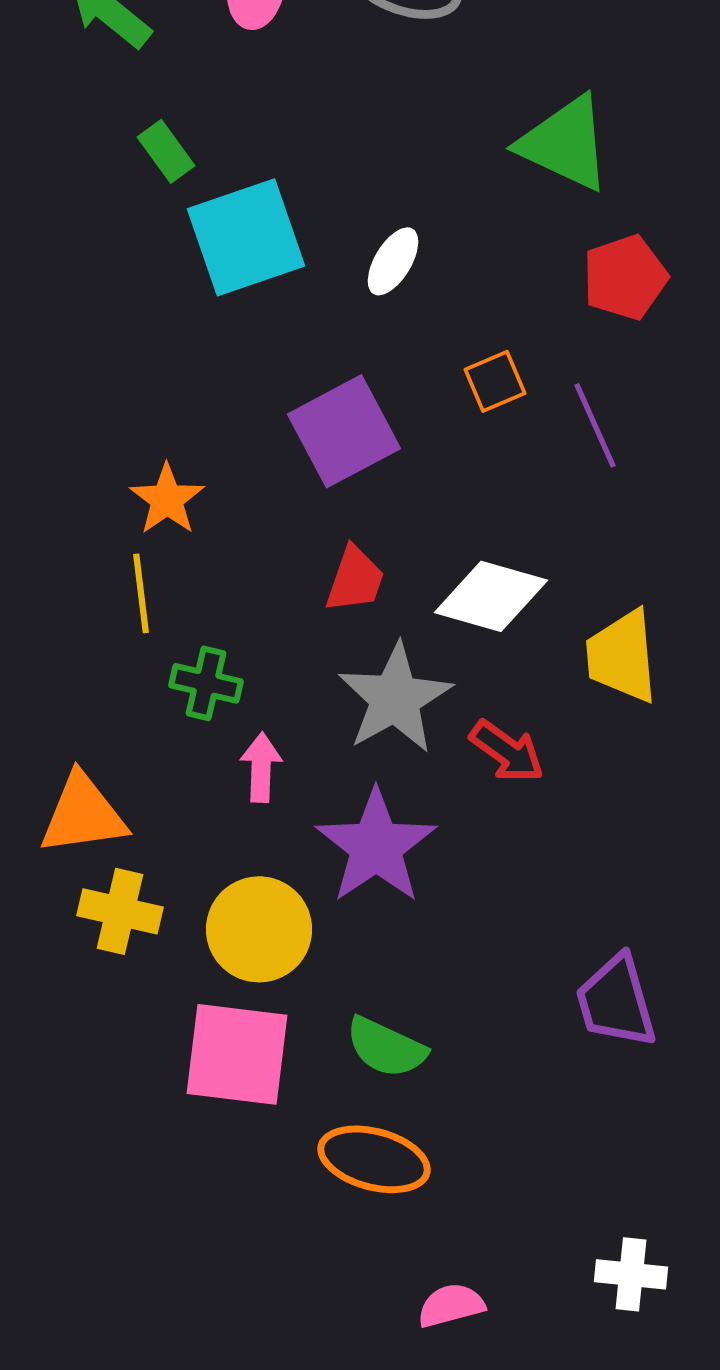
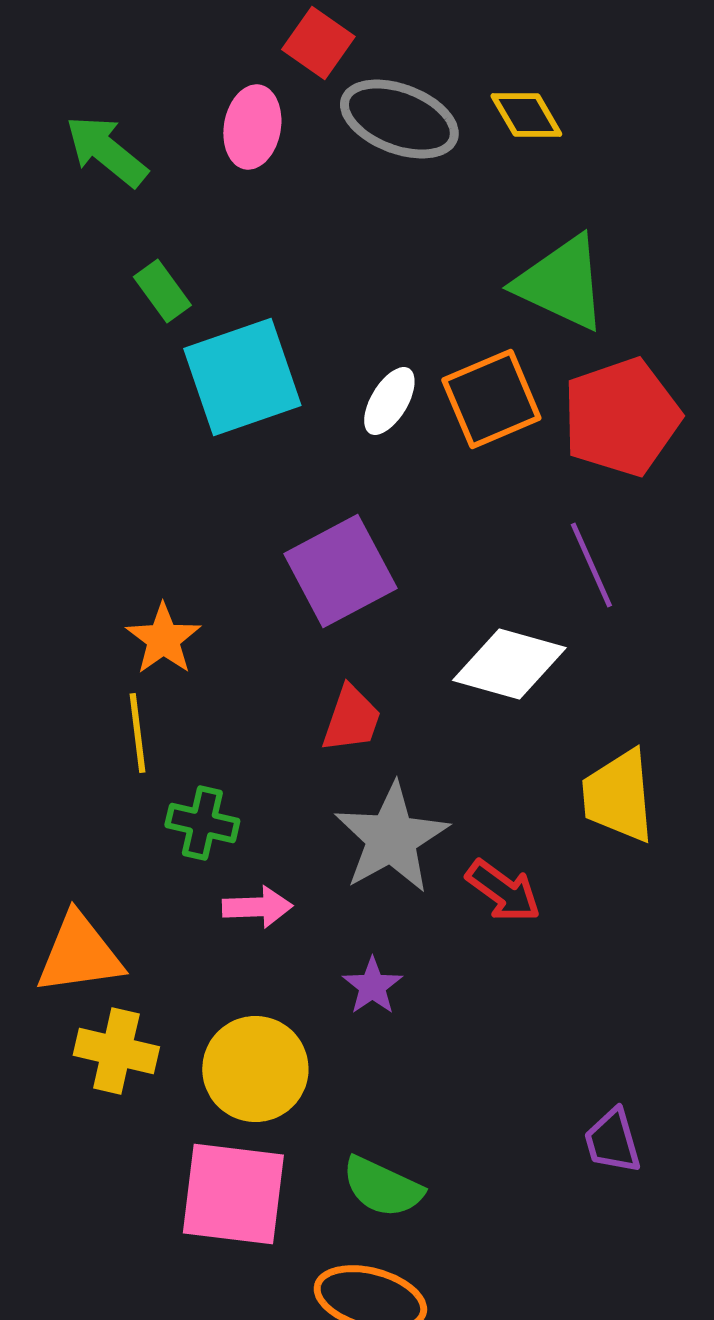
red pentagon: (625, 277) -> (621, 417), size x1.4
orange square: (495, 381) -> (491, 399), moved, size x1.6
white diamond: (491, 596) -> (509, 664), moved
pink arrow: (261, 767) -> (257, 907), turned 86
purple star: (376, 846) -> (372, 986), size x0.5
purple trapezoid: (616, 1001) -> (612, 1141), size x0.7

